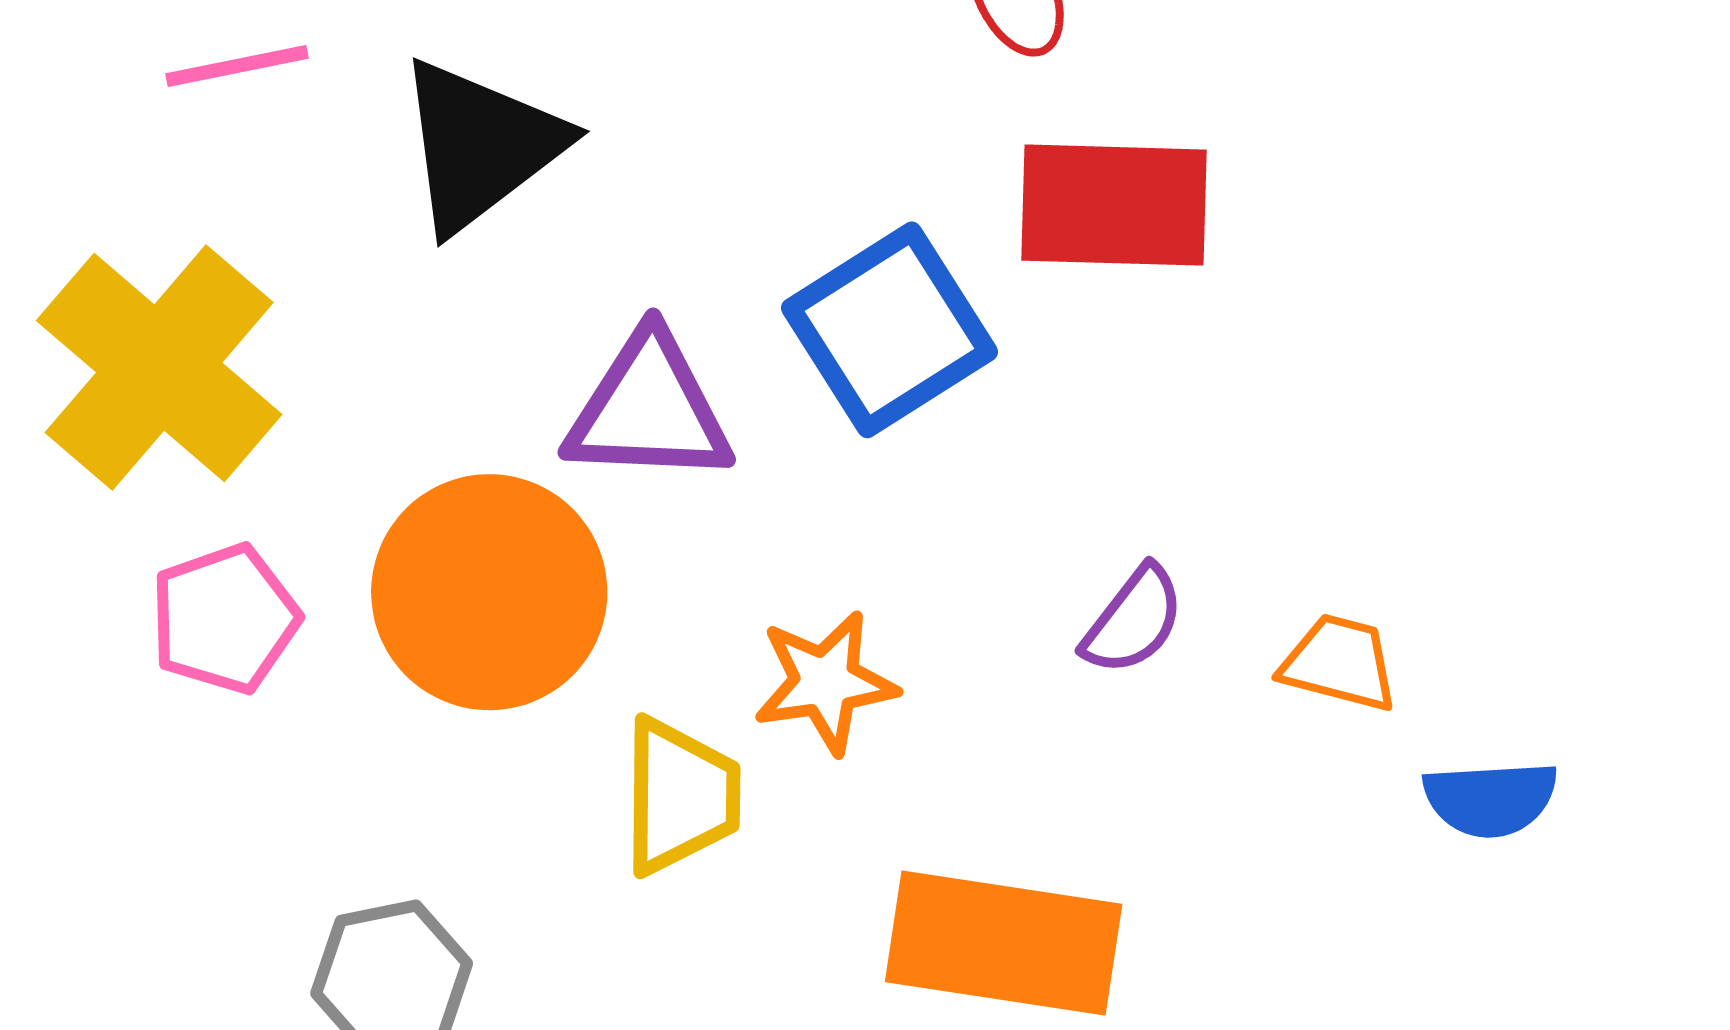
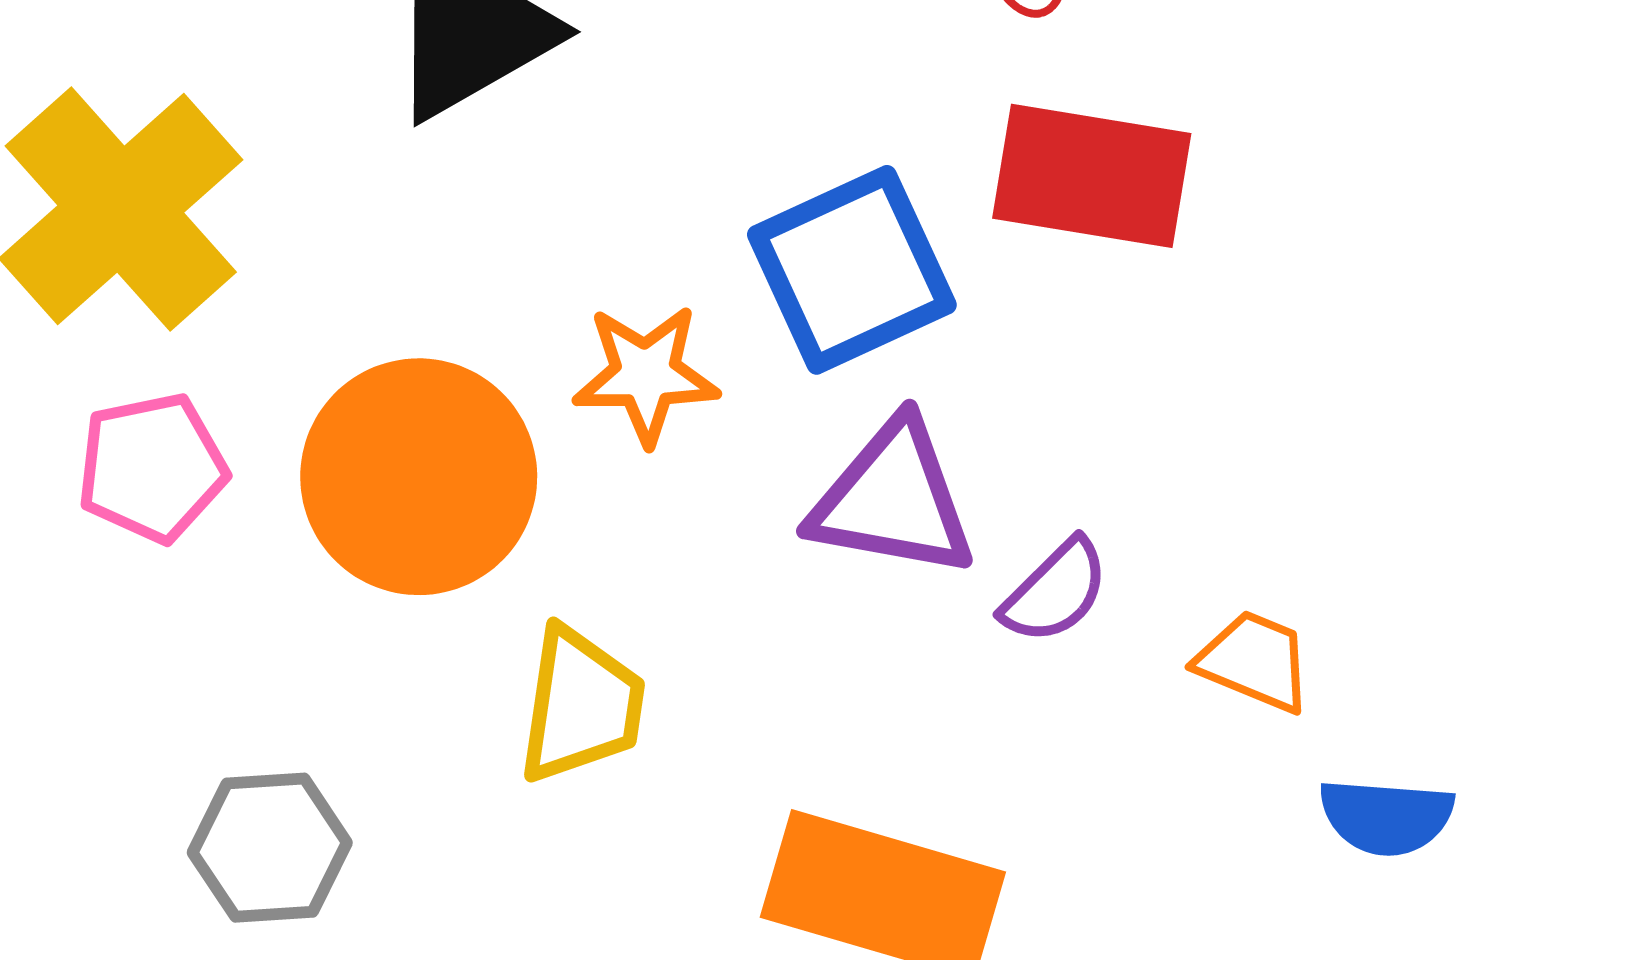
purple triangle: (649, 409) -> (893, 500), moved
orange star: (825, 682) -> (646, 375), moved

